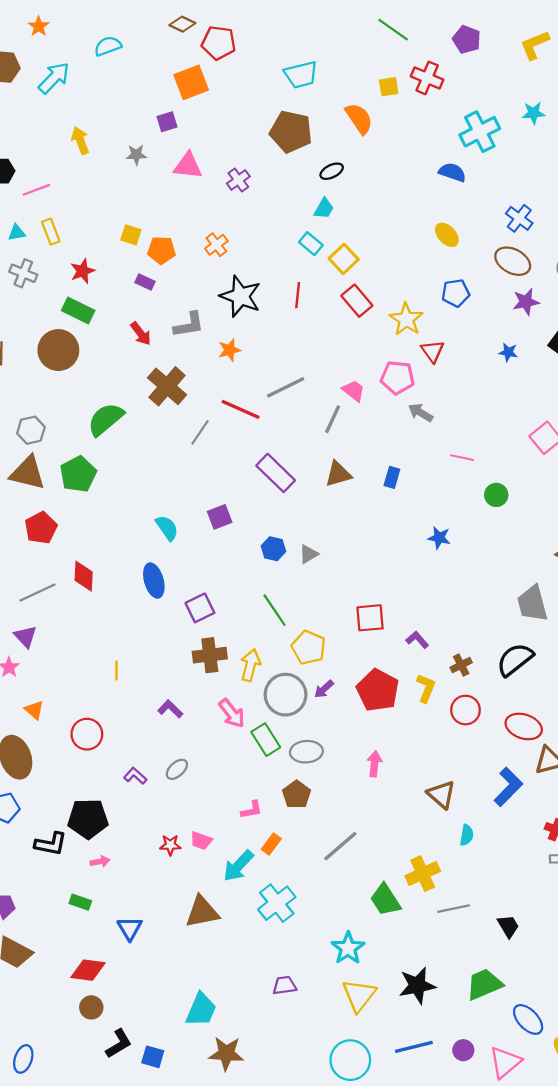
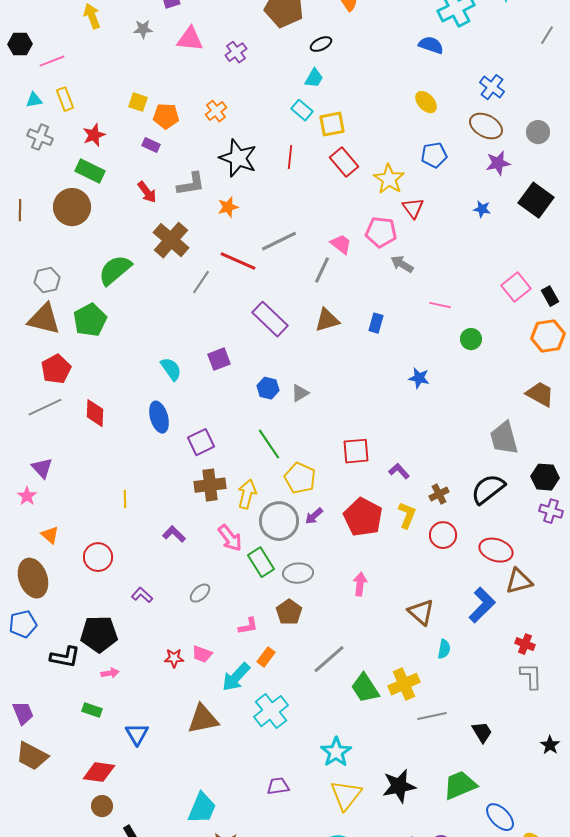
yellow square: (344, 259) -> (332, 124), turned 32
gray line: (38, 593) -> (45, 407), moved
gray ellipse: (177, 769) -> (200, 593), moved
green trapezoid: (385, 900) -> (365, 688), moved

